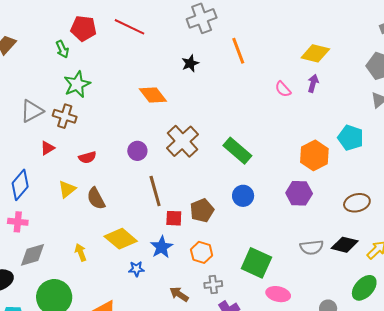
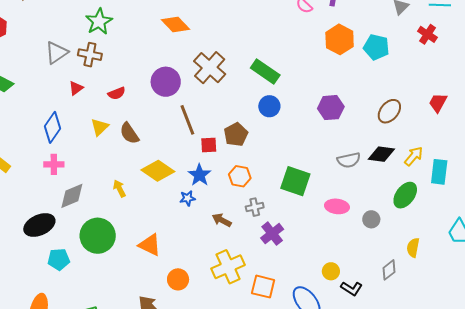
purple circle: (137, 151) -> (166, 82), size x1.5
orange hexagon: (314, 155) -> (340, 39), moved
blue circle: (243, 196) -> (269, 106), moved
brown ellipse: (357, 203) -> (389, 111), turned -30
blue star: (136, 269) -> (188, 198), moved
pink ellipse: (278, 294) -> (337, 206), moved

